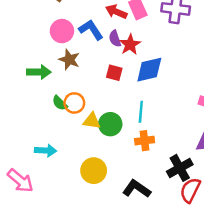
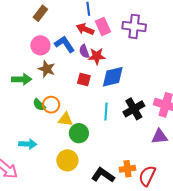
red star: (130, 45) -> (97, 56), turned 30
green circle: (110, 124) -> (79, 133), moved
orange cross: (145, 141) -> (127, 169), moved
black cross: (180, 168) -> (134, 109), moved

